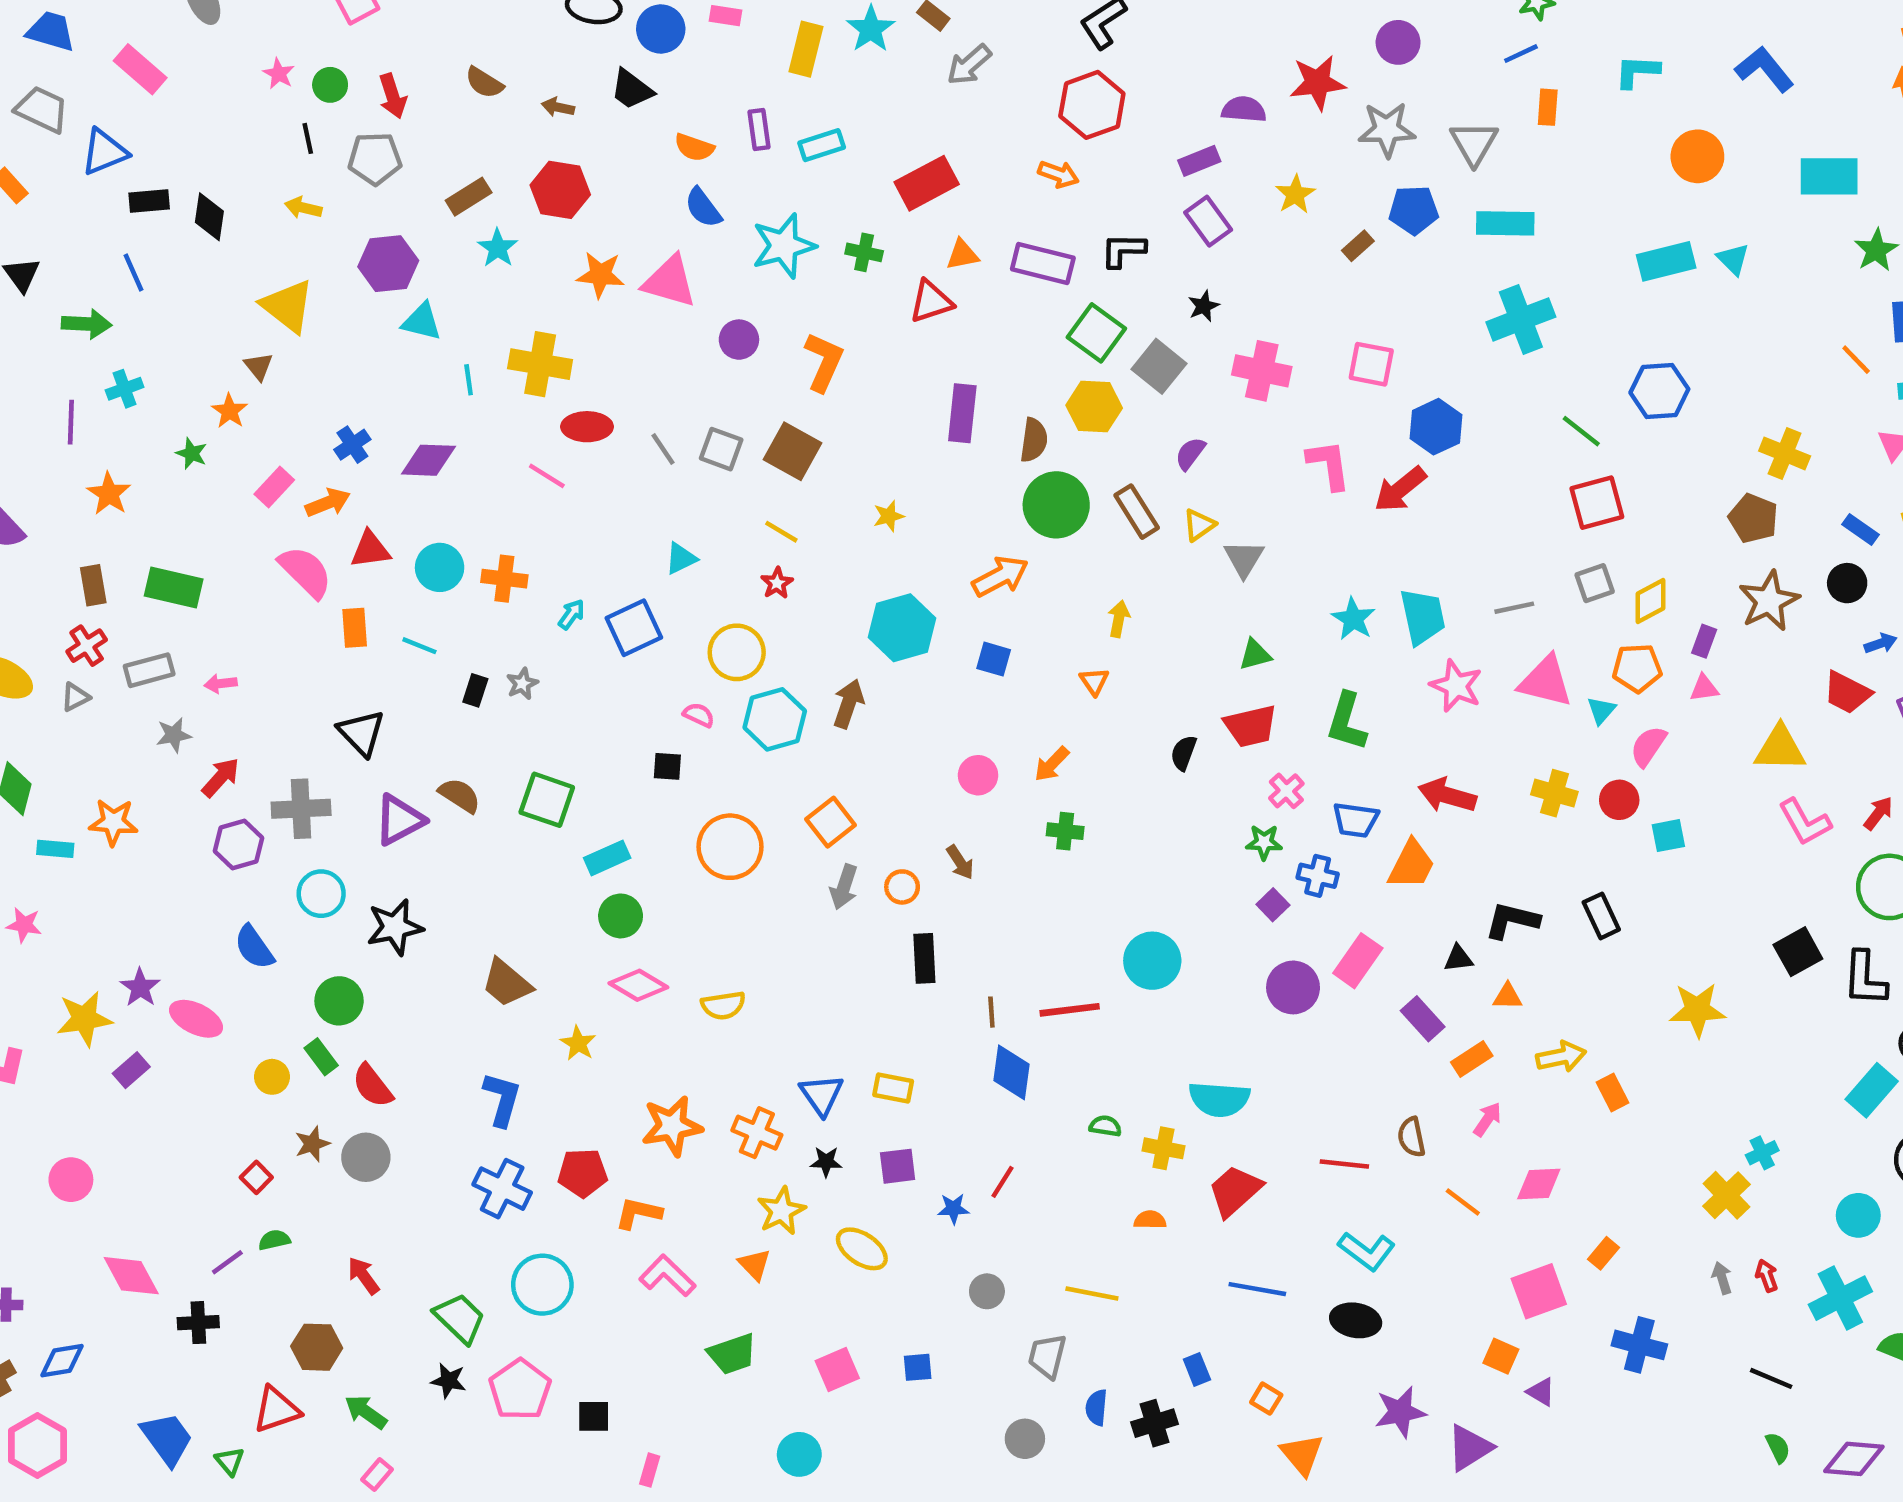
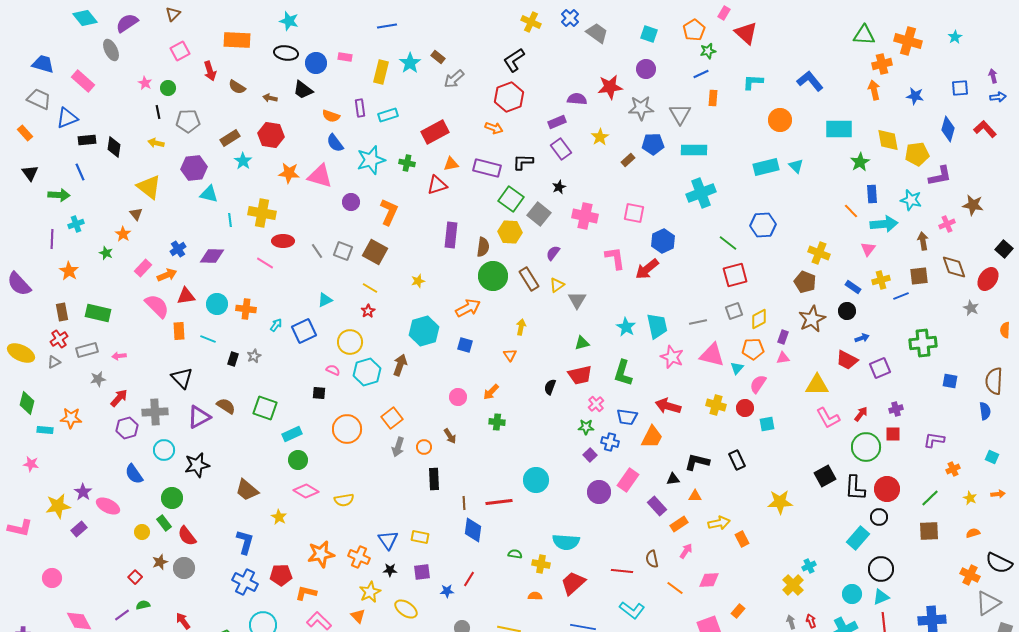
red arrow: (393, 96) -> (210, 71), moved

